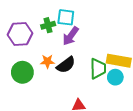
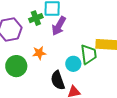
black semicircle: (66, 65) -> (58, 80), moved, turned 114
cyan circle: (115, 77) -> (73, 64), moved

